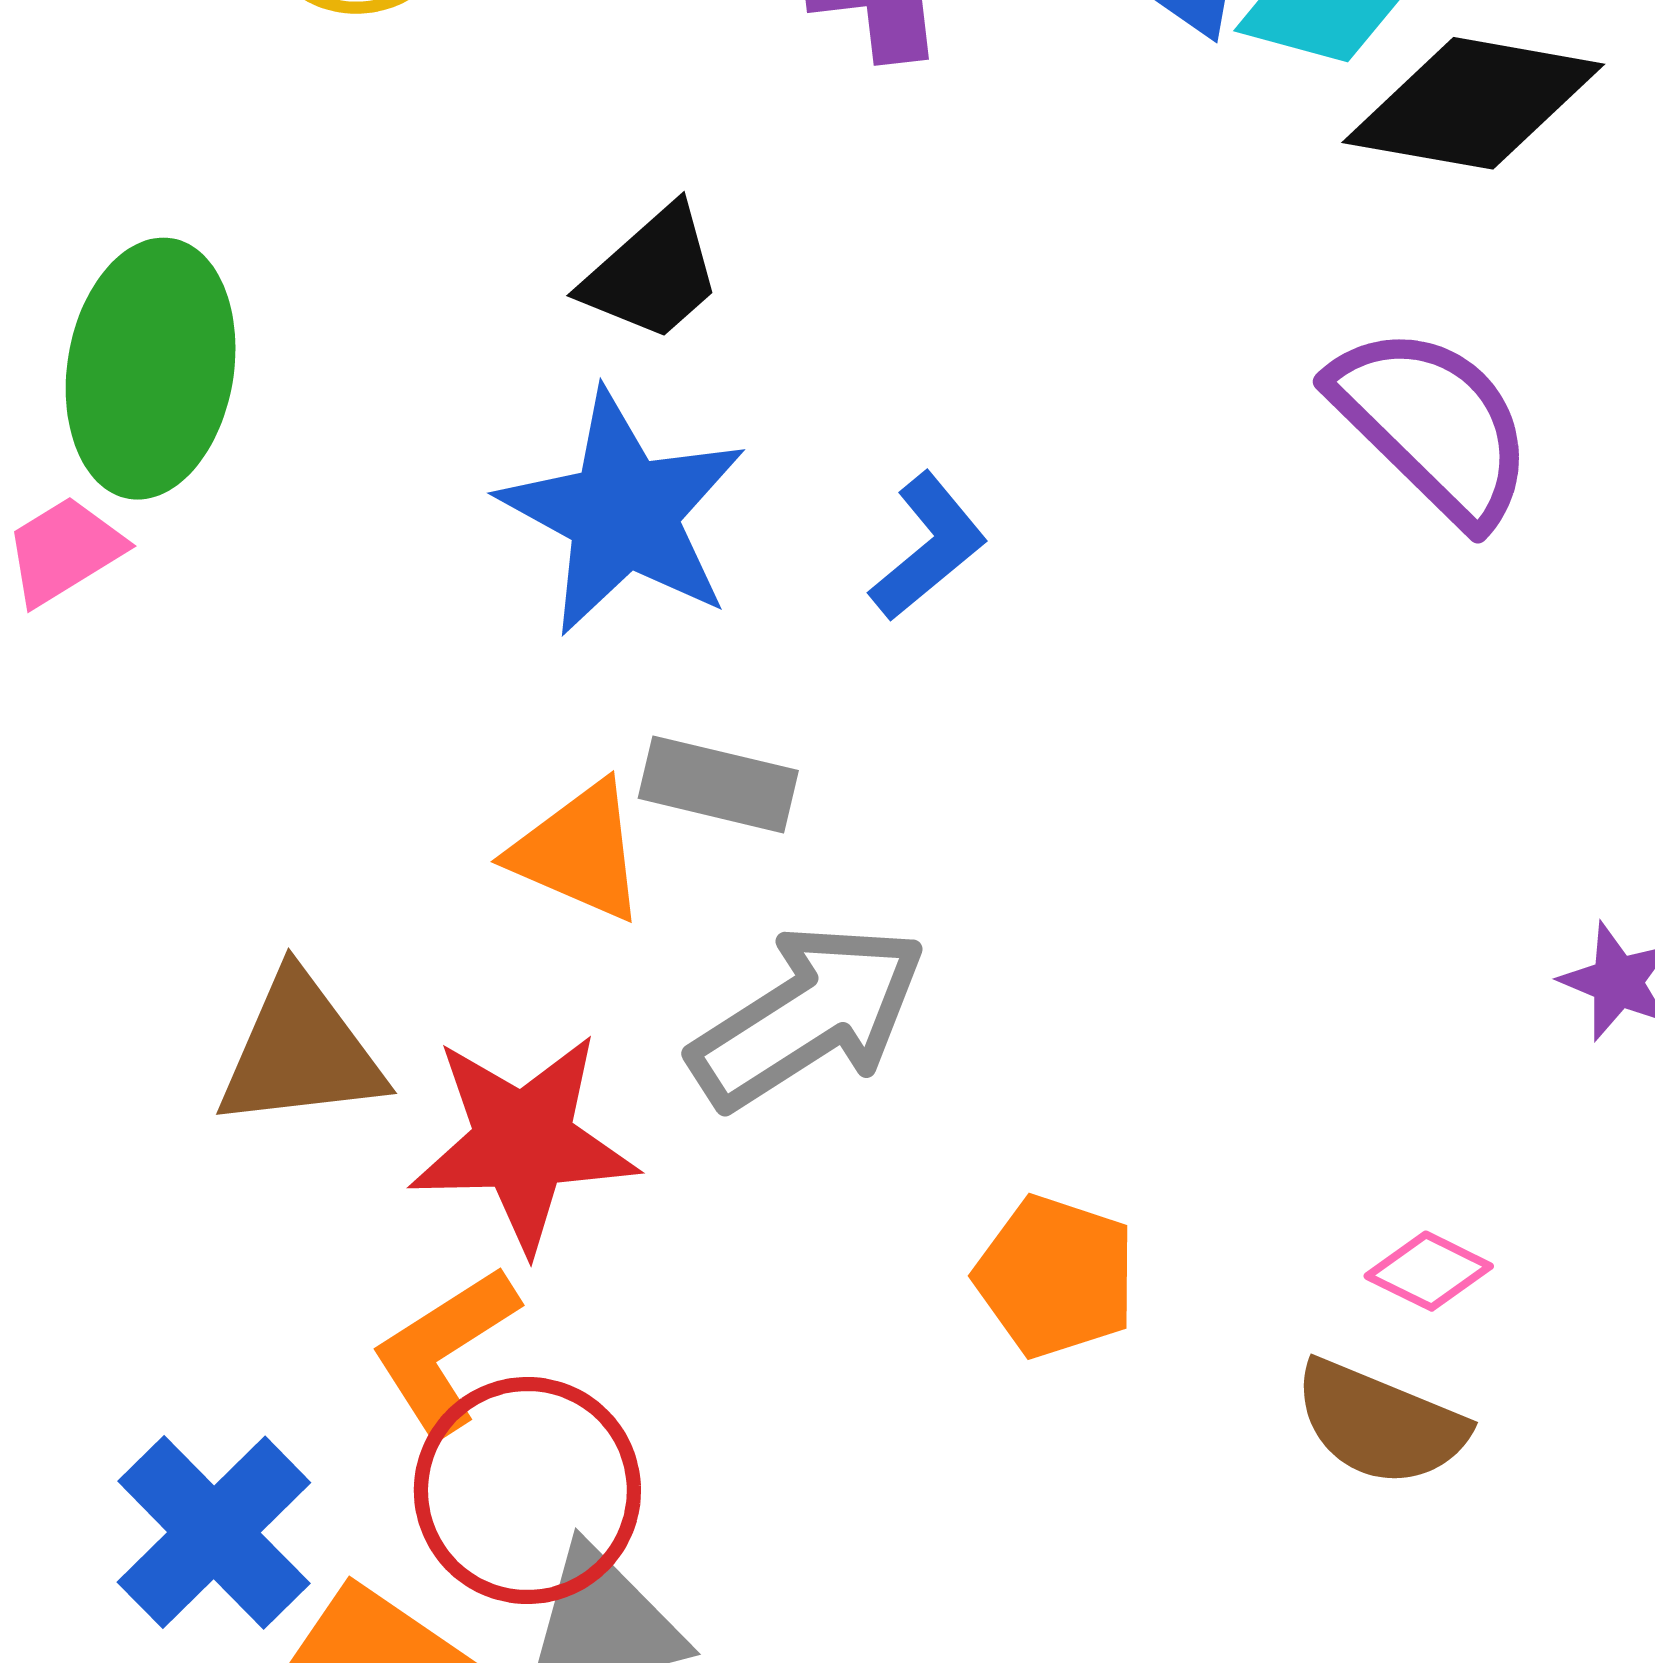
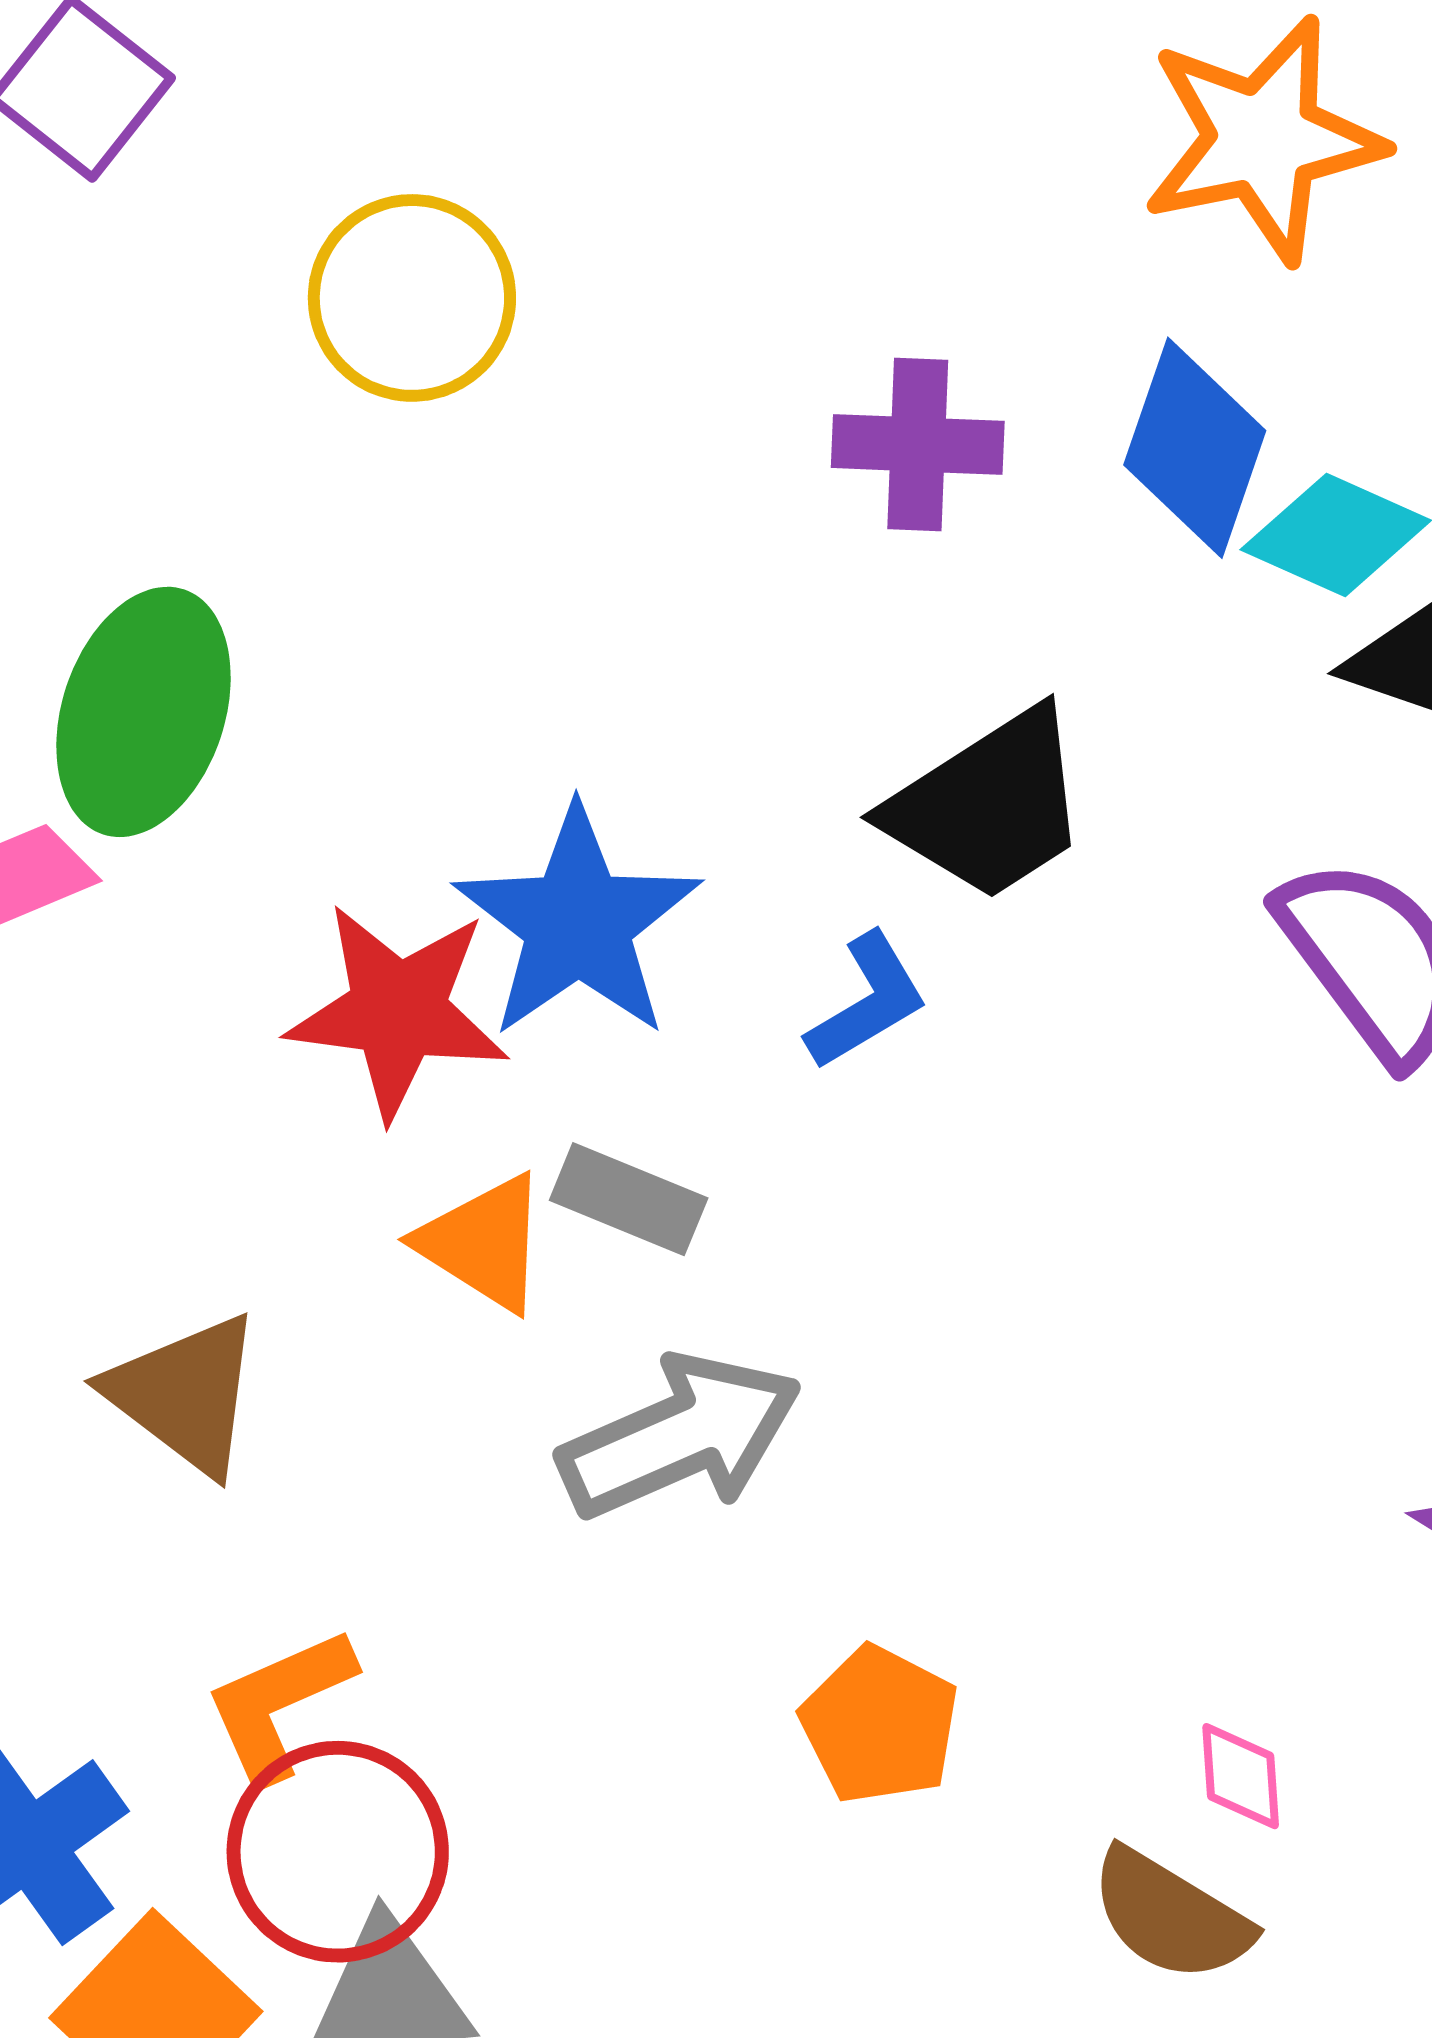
black trapezoid: (652, 274) -> (989, 805), moved, size x1.5
brown triangle: (301, 1052) -> (185, 1394), turned 35
red star: (523, 1142) -> (398, 1011), moved
pink diamond: (1429, 1271) -> (1241, 1776), turned 51

